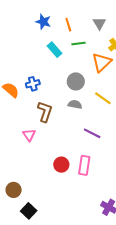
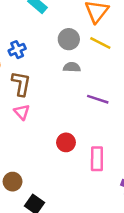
yellow line: (103, 98) -> (100, 43), moved
brown L-shape: (45, 112) -> (21, 84), moved
pink rectangle: (84, 165) -> (97, 159), moved

